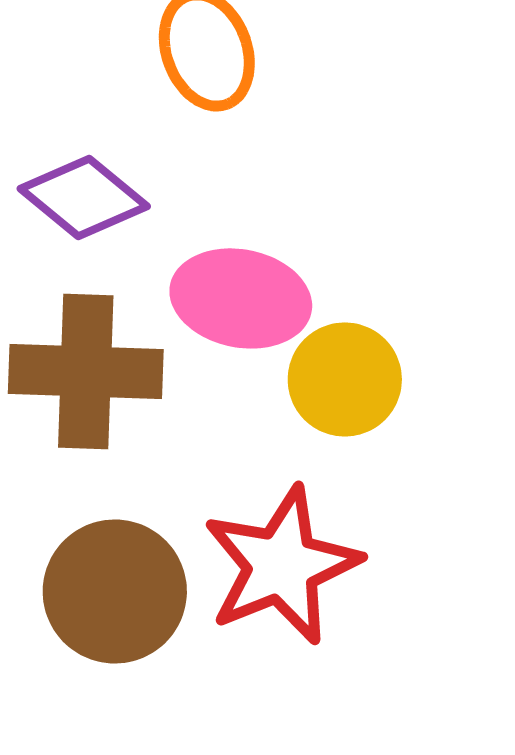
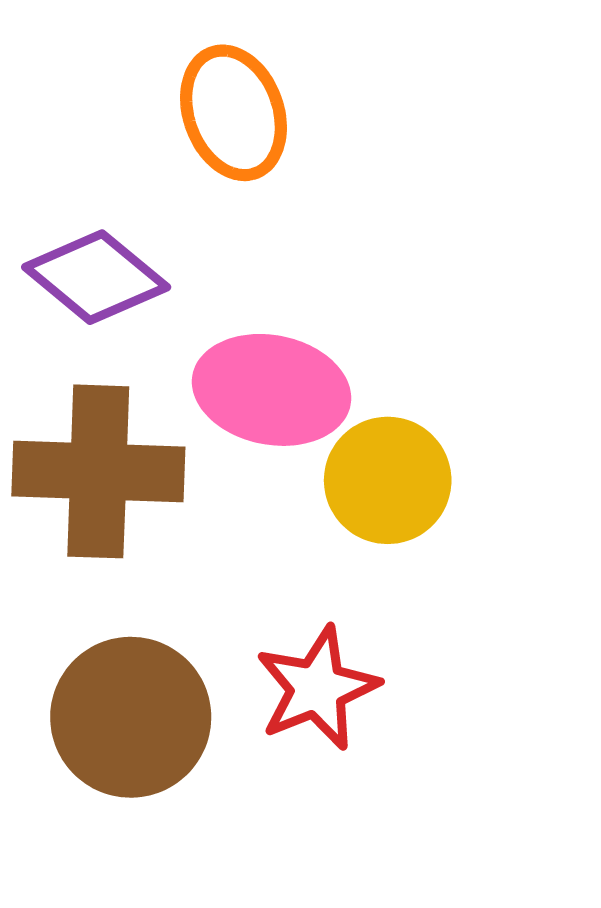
red star: (282, 565) -> (317, 688), size x0.7

